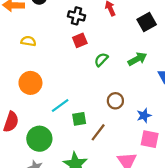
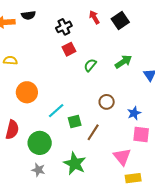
black cross: (76, 16) -> (64, 27), turned -35
black square: (147, 22) -> (120, 20), moved
yellow semicircle: (28, 41) -> (10, 60), moved

